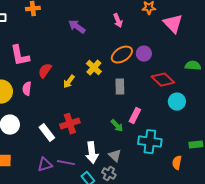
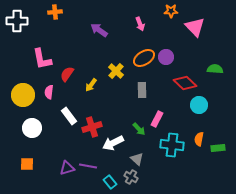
white rectangle: (47, 133) -> (69, 116), moved
white arrow: (92, 153) -> (113, 143), moved, turned 70
orange semicircle: (177, 163) -> (199, 139), moved

